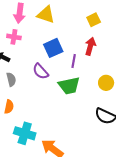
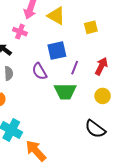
yellow square: (94, 20) -> (91, 27), moved
red arrow: (90, 46) -> (101, 66), moved

